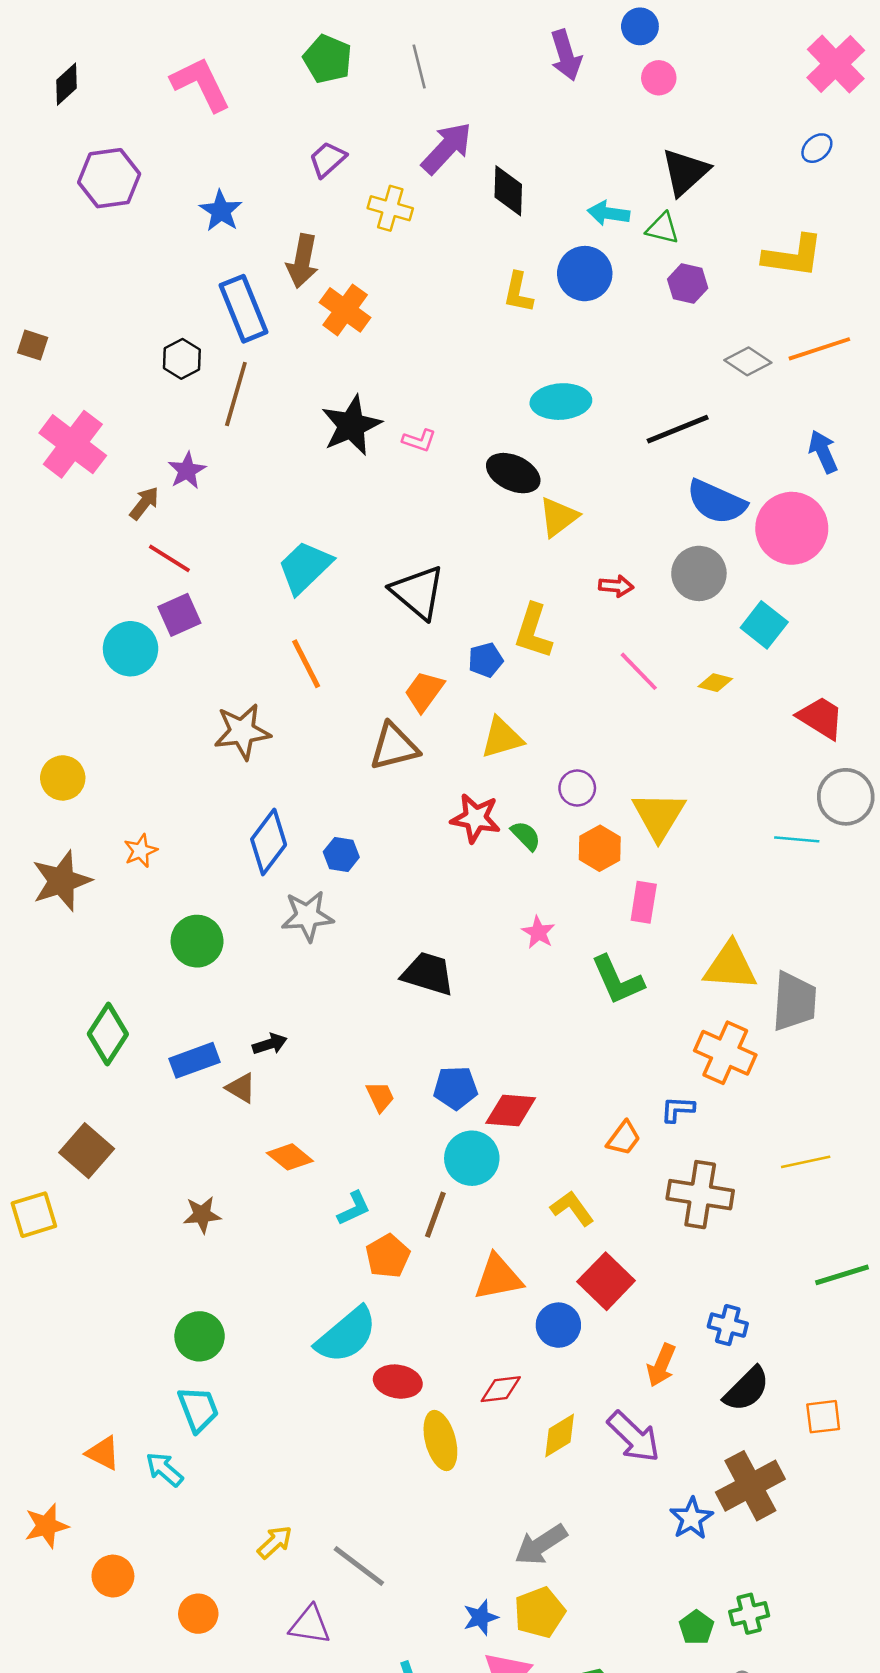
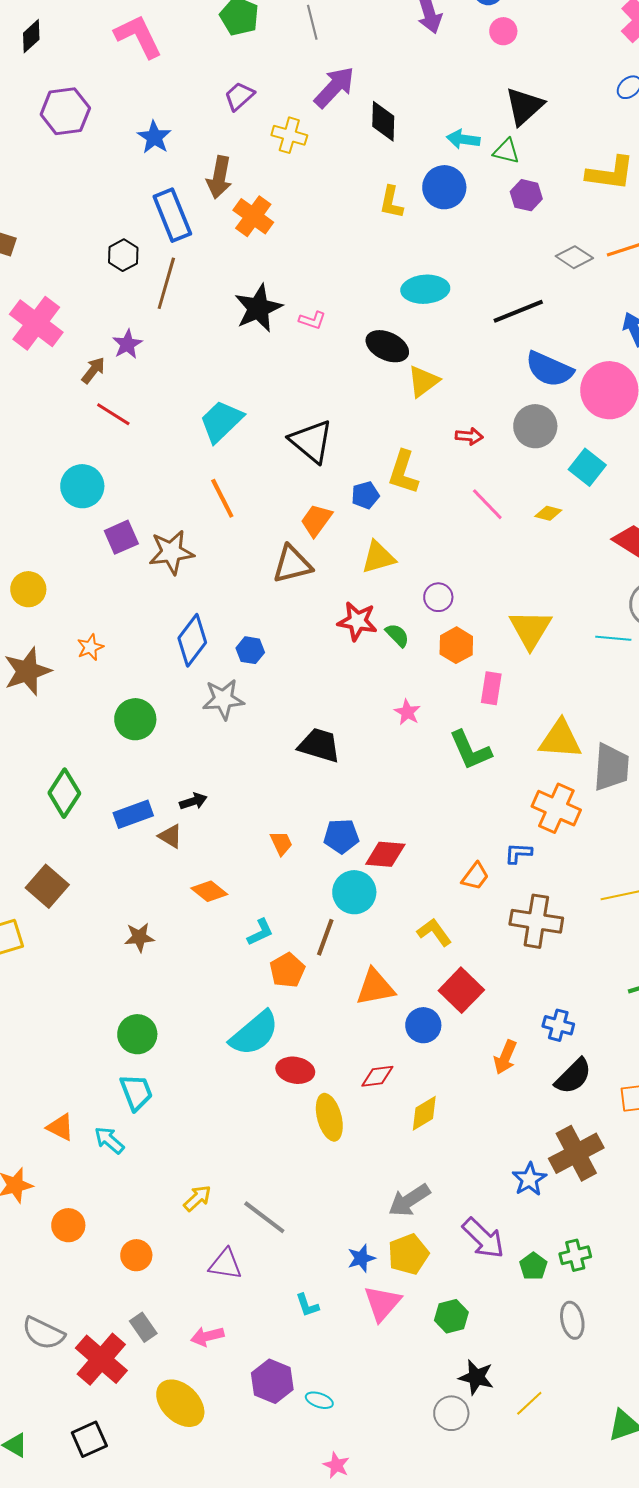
purple square: (179, 615) -> (121, 537), moved
yellow triangle: (659, 816) -> (530, 629), moved
purple arrow: (634, 1437) -> (483, 1238), moved

